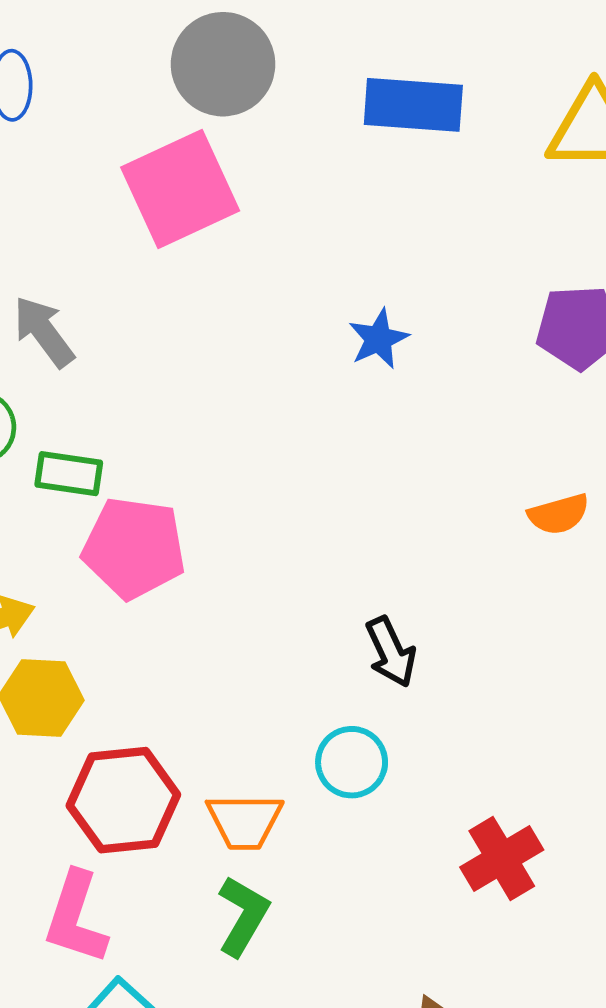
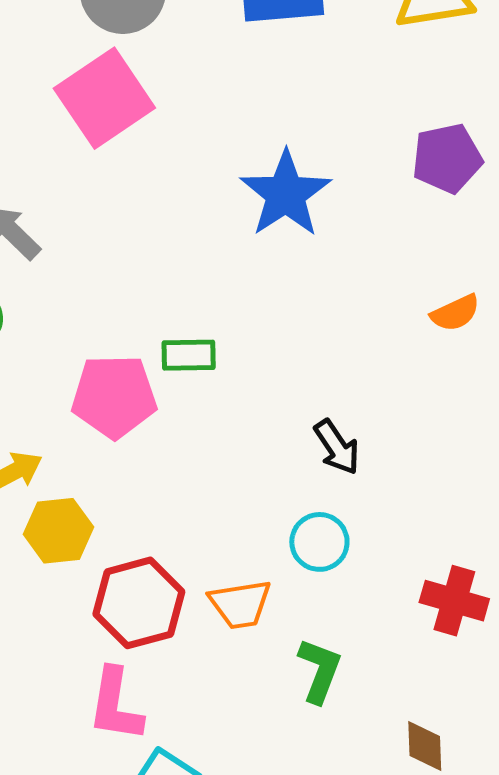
blue star: (379, 339) -> (286, 194), size x1.8
green rectangle: (69, 474) -> (189, 355), moved
red cross: (502, 859) -> (454, 601), turned -34
green L-shape: (243, 916) -> (320, 671), moved

